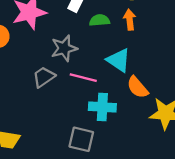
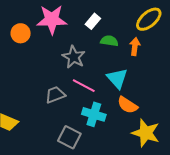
gray star: (64, 48) -> (74, 57), turned 30
gray trapezoid: (44, 77) -> (55, 95), moved
orange semicircle: (138, 87) -> (127, 105), turned -30

